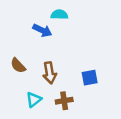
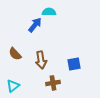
blue arrow: (42, 30) -> (35, 25), turned -77
cyan triangle: (34, 99) -> (13, 86), moved

